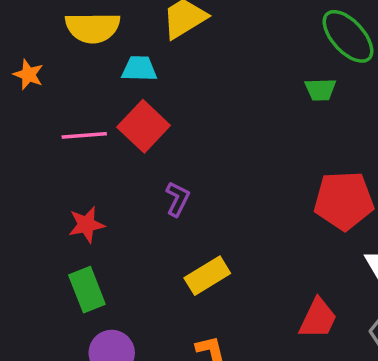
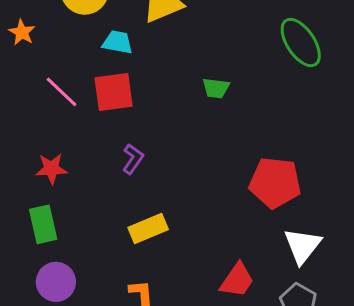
green trapezoid: (320, 90) -> (216, 88), moved
red square: (144, 126) -> (114, 92), turned 30
pink line: (84, 135) -> (62, 92), turned 39

